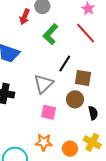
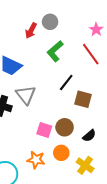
gray triangle: (43, 84) -> (26, 95), moved, turned -30
brown circle: (75, 99) -> (65, 127), moved
black semicircle: (93, 113) -> (89, 136), turned 56
orange circle: (70, 149) -> (61, 153), moved

